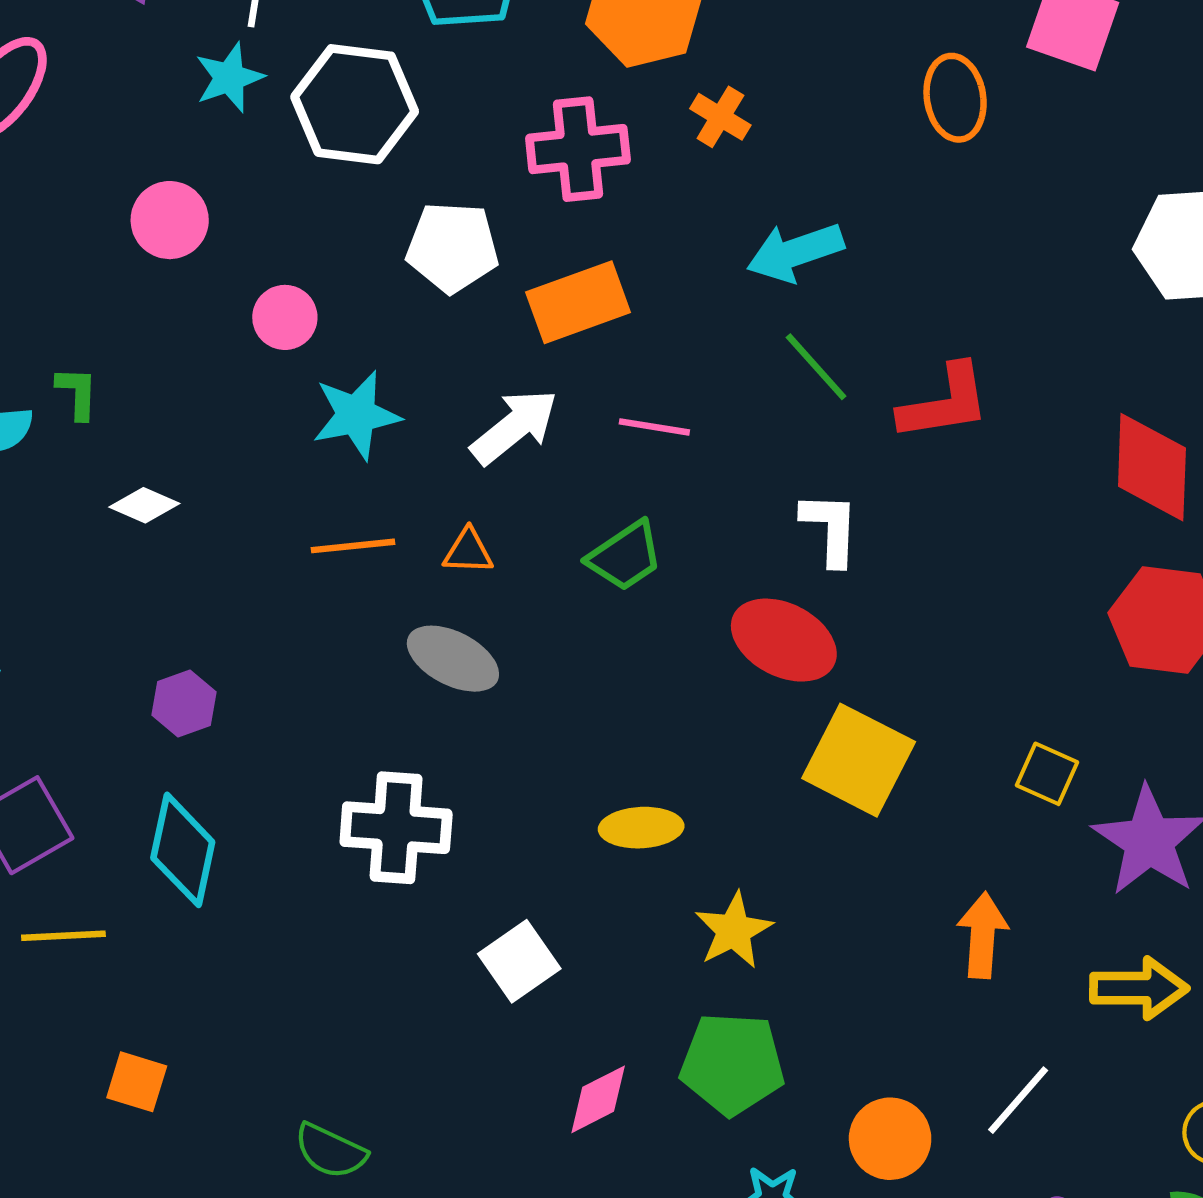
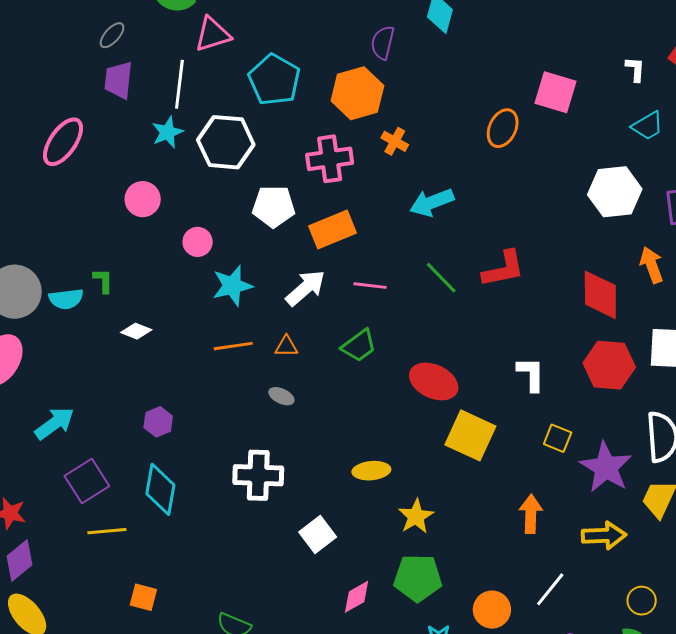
orange ellipse: (955, 98) -> (503, 128), turned 36
green line: (816, 367) -> (441, 278), moved
white L-shape: (830, 529) -> (531, 374), moved
gray ellipse: (453, 659) -> (281, 396), size x0.6

